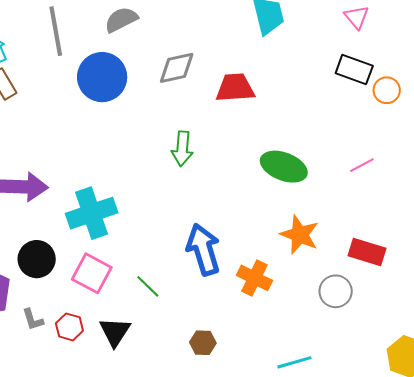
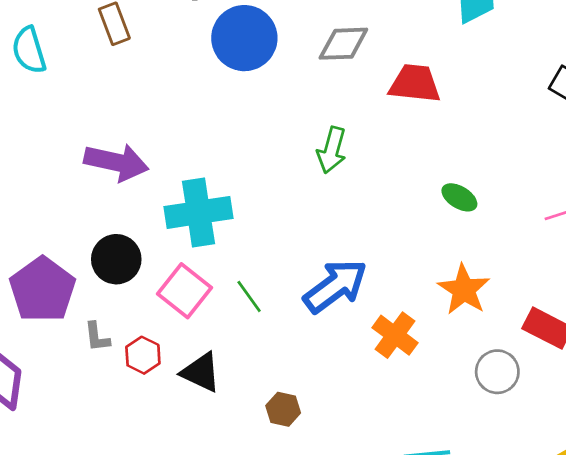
green ellipse: (284, 167) -> (459, 197), size x0.6
blue arrow: (203, 249) -> (335, 286), turned 60
green line: (148, 286) -> (249, 296), moved
black triangle: (115, 332) -> (201, 372), turned -48
brown hexagon: (203, 343) -> (283, 409), moved

